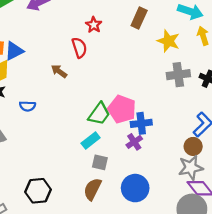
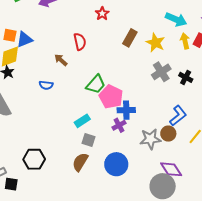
brown rectangle: (139, 18) -> (130, 38), moved
red star: (94, 25) -> (102, 14), moved
gray cross: (178, 75) -> (161, 72), turned -30
blue semicircle: (27, 106) -> (46, 85), moved
green trapezoid: (99, 114) -> (96, 84), moved
gray star: (191, 168) -> (150, 139), moved

